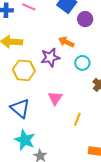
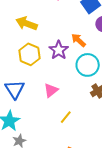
purple star: (50, 57) -> (59, 50), turned 30
cyan circle: (82, 63) -> (88, 65), size x1.5

